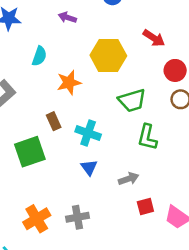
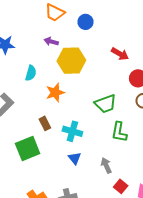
yellow hexagon: (108, 55) -> (71, 61), moved
gray arrow: (129, 179) -> (106, 165), turned -91
red square: (145, 206) -> (121, 186), turned -32

